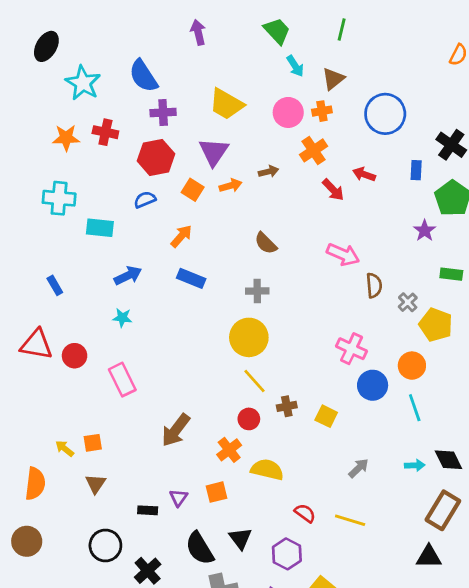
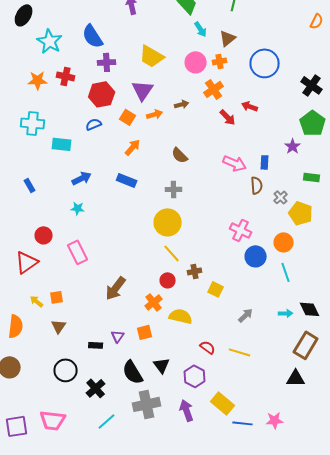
blue rectangle: (416, 170) -> (265, 162), moved
orange arrow: (181, 236) -> (133, 147), moved
red triangle: (37, 344) -> (27, 262), moved, turned -45
yellow square: (326, 416) -> (216, 289), moved

